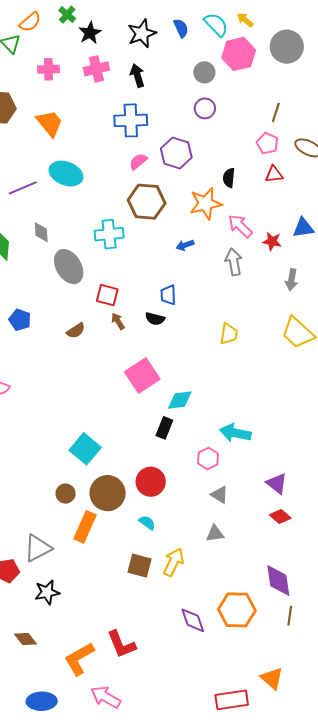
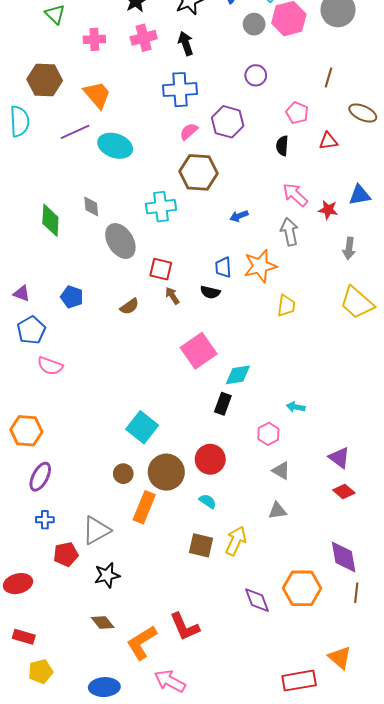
gray circle: (204, 72) -> (254, 24), moved
pink pentagon: (267, 143) -> (297, 113), moved
purple line: (23, 188) -> (75, 132), moved
orange star: (206, 203) -> (260, 266), moved
cyan arrow: (235, 433) -> (296, 407), size x0.6
brown diamond: (25, 639) -> (103, 623), moved

